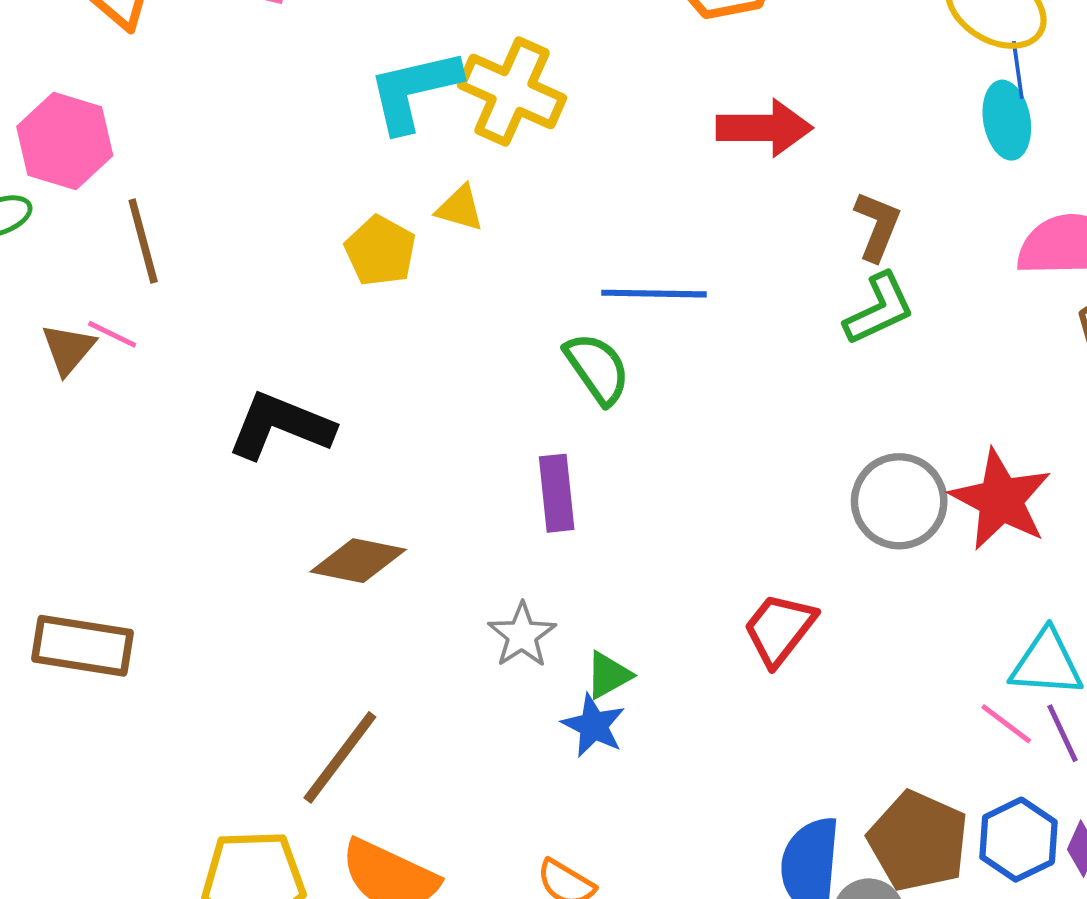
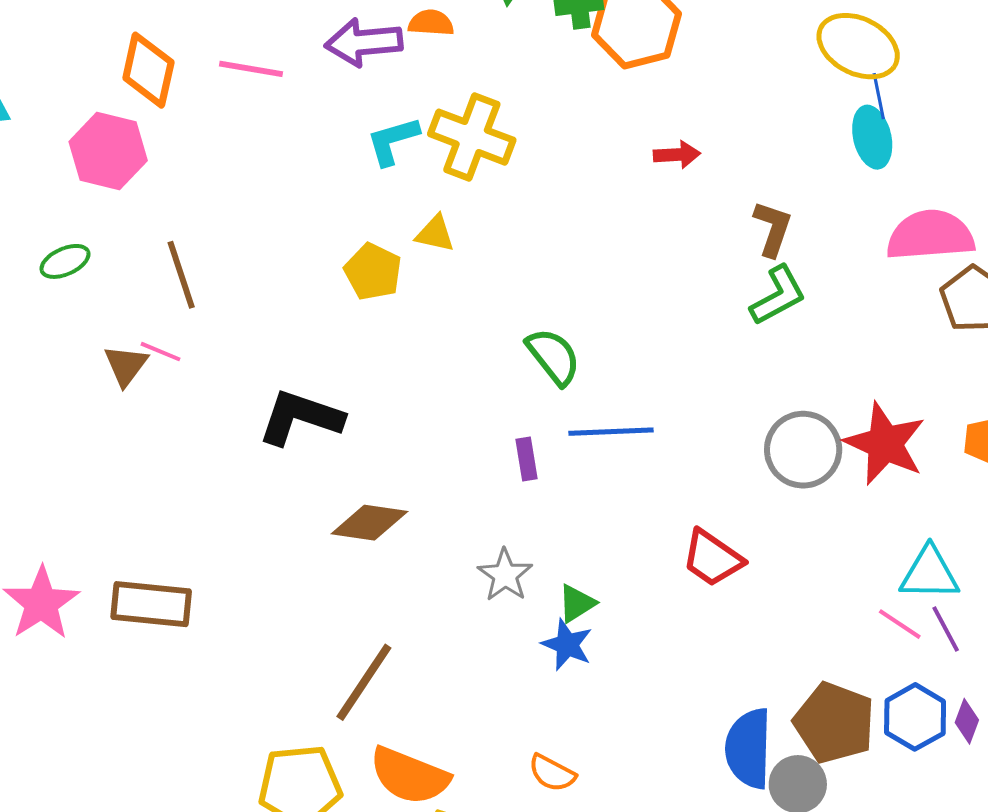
cyan L-shape: (414, 90) -> (393, 141), size x0.7
red arrow: (764, 128) -> (677, 155), size x0.6
pink hexagon: (65, 141) -> (108, 151), moved
blue line: (654, 294) -> (611, 432), moved
purple rectangle: (557, 493) -> (526, 459), size x0.7
red trapezoid: (779, 629) -> (712, 558), turned -90

